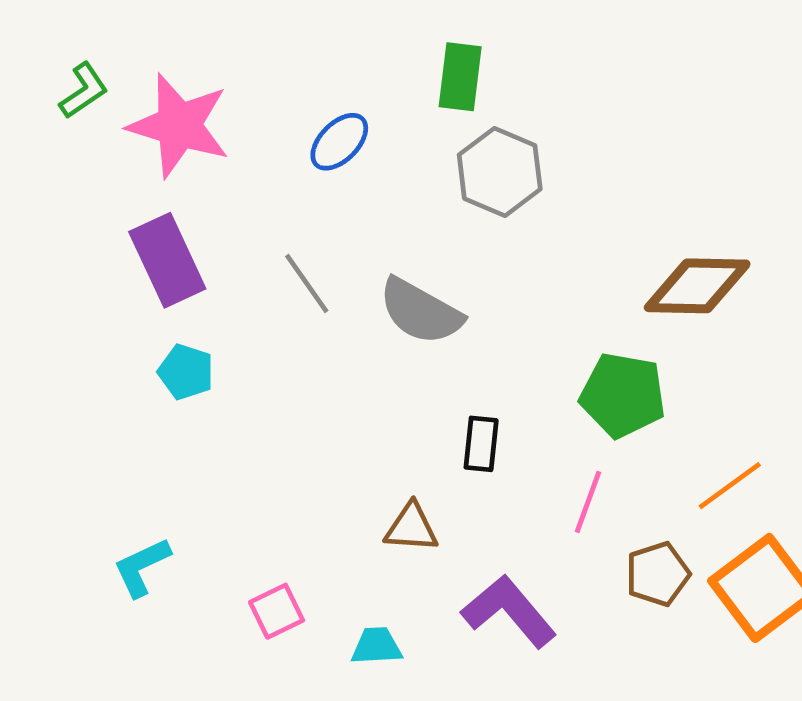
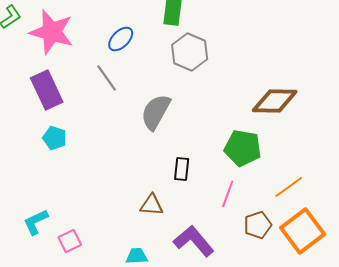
gray line: (307, 284) -> (107, 78), moved
gray semicircle: (421, 311) -> (156, 112), turned 90
pink square: (277, 611) -> (70, 241), moved

